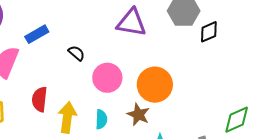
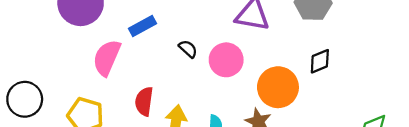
black diamond: (209, 32) -> (320, 61), moved
pink circle: (107, 78) -> (226, 60), moved

